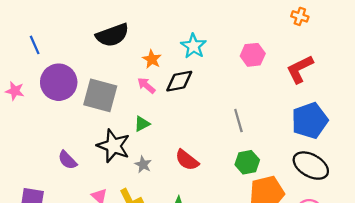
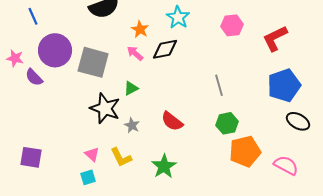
purple semicircle: (67, 160) -> (34, 77), moved
black ellipse: (311, 166) -> (298, 121), moved, size x0.7

